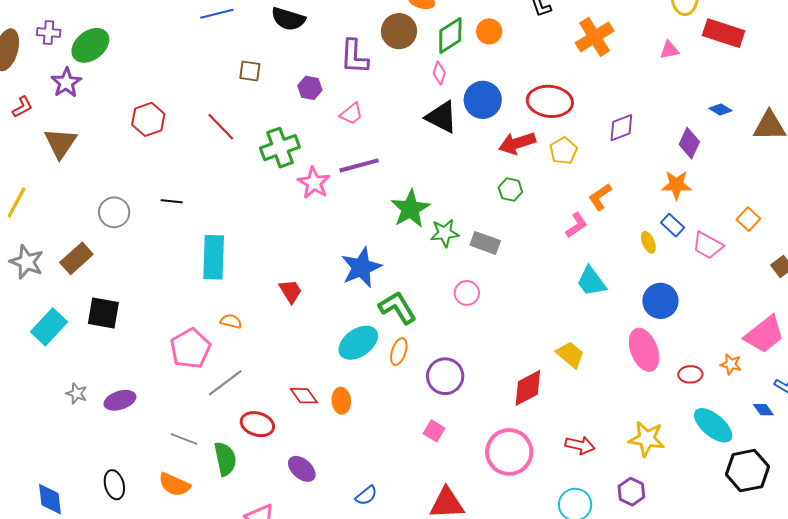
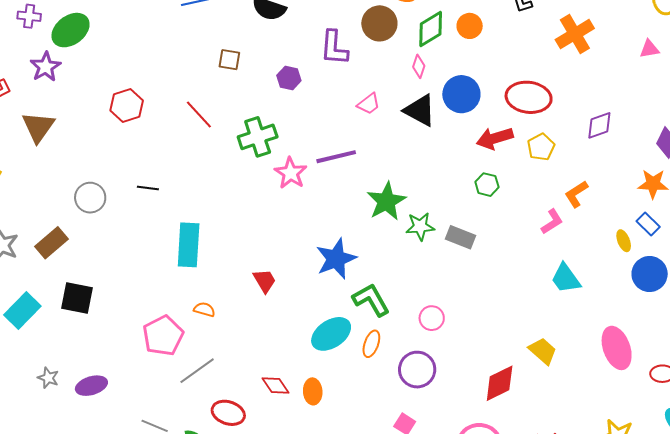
pink trapezoid: (351, 114) -> (369, 104), moved
pink circle: (467, 293) -> (432, 318), moved
blue circle: (660, 301) -> (650, 274), moved

